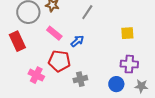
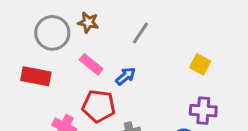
yellow square: (127, 33) -> (200, 64), turned 32
red rectangle: (17, 41) -> (36, 76), turned -54

